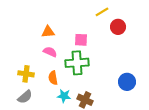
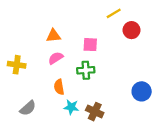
pink semicircle: (50, 52) -> (56, 58), turned -56
green cross: (77, 63) -> (86, 70), size x0.7
yellow cross: (26, 74) -> (17, 65), moved

